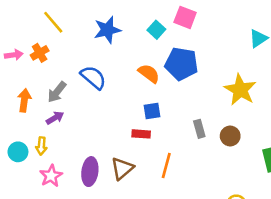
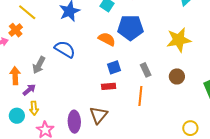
orange cross: (40, 53) -> (16, 30), moved
yellow star: (240, 90) -> (179, 40), turned -30
purple arrow: (55, 118) -> (29, 90), moved
gray rectangle: (199, 129) -> (146, 70), moved
orange line: (166, 166) -> (140, 96), moved

